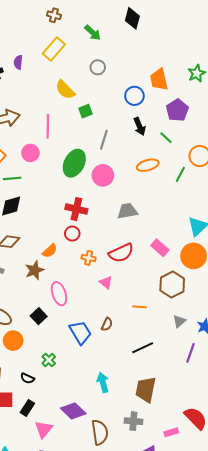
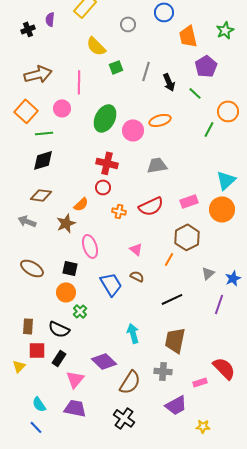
blue circle: (134, 96) -> (164, 12), moved
gray line: (104, 140) -> (146, 71), moved
orange ellipse: (148, 165) -> (160, 120), moved
pink rectangle: (160, 248) -> (189, 201), turned -60
pink triangle: (106, 282) -> (136, 249), moved
brown hexagon: (172, 284) -> (187, 237), moved
orange line: (140, 307) -> (169, 259), turned -64
black square: (39, 316) -> (70, 268), turned -35
brown semicircle: (107, 324) -> (137, 276), turned -88
orange circle: (13, 341) -> (66, 292), moved
black semicircle: (27, 378) -> (59, 329), size x1.5
brown semicircle: (100, 432) -> (130, 382), turned 40

